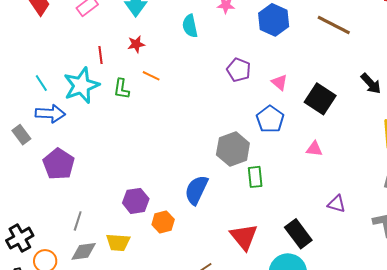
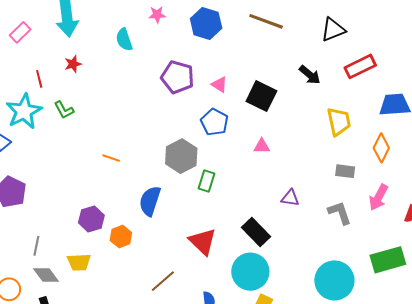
purple pentagon: (239, 70) -> (177, 77), size x1.4
orange line: (151, 76) -> (111, 158), moved
green L-shape: (121, 89) -> (64, 110), turned -30
green rectangle: (255, 177) -> (206, 181), turned 30
gray diamond: (84, 251) -> (46, 275), turned 68

